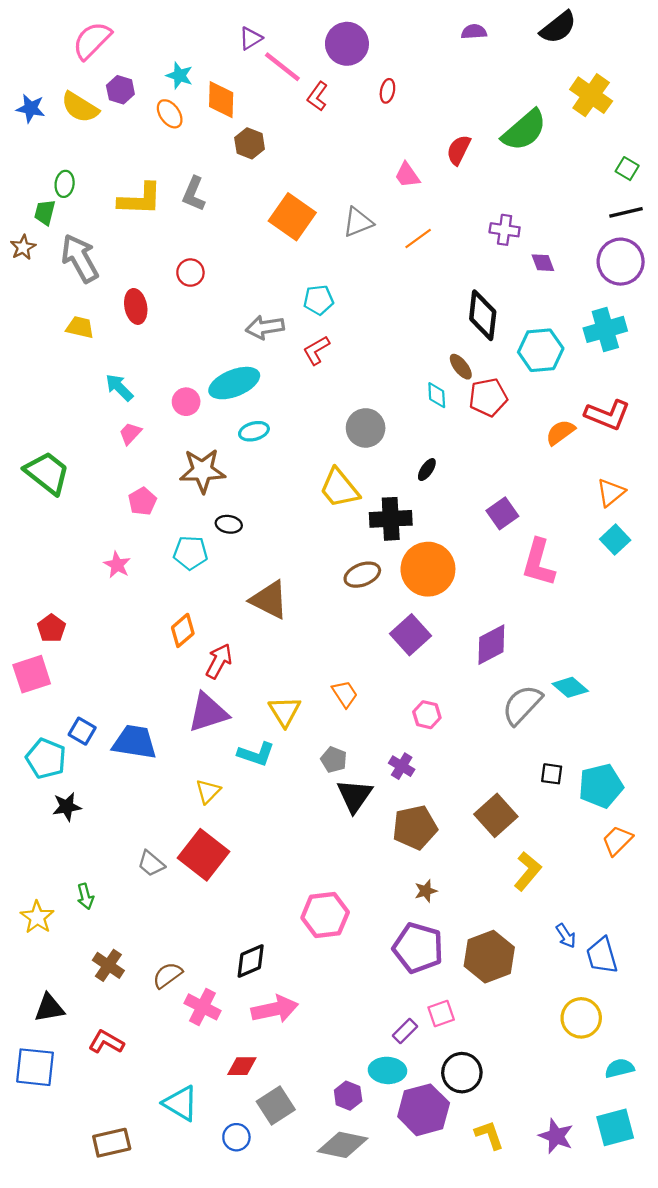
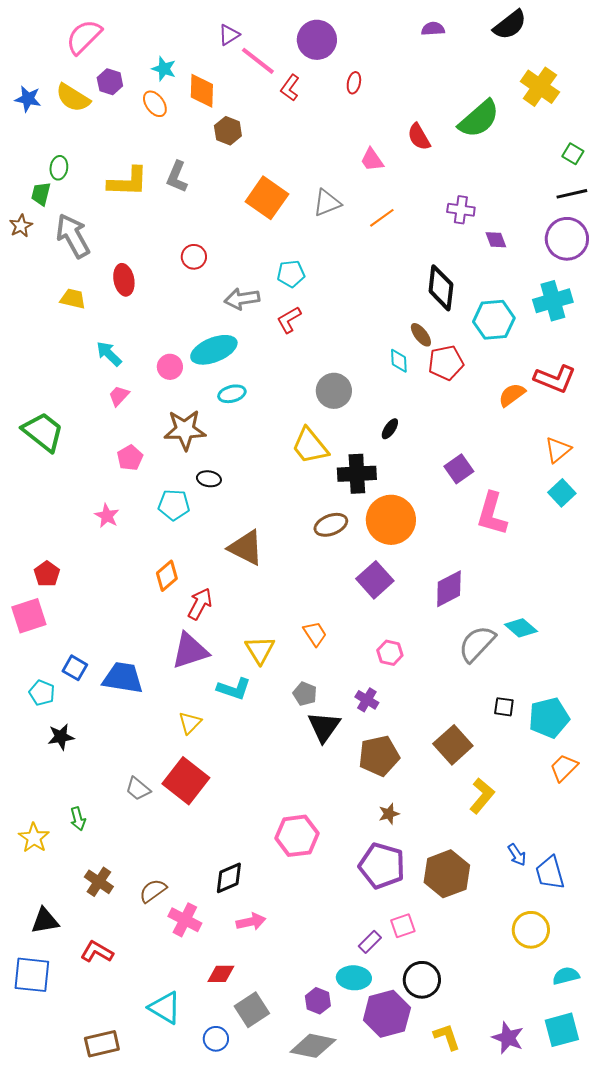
red semicircle: (459, 150) -> (419, 137), turned -56
red circle: (190, 273) -> (194, 257), moved
cyan pentagon: (46, 758) -> (42, 693), size x0.7
pink arrow: (275, 1009) -> (251, 922), size x0.7

